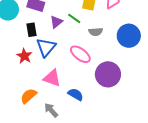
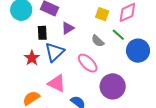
green line: (74, 18) -> (118, 35), moved
gray semicircle: (96, 32) -> (98, 41), moved, turned 40

